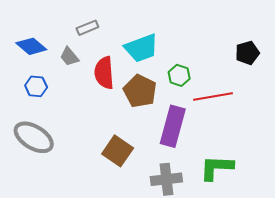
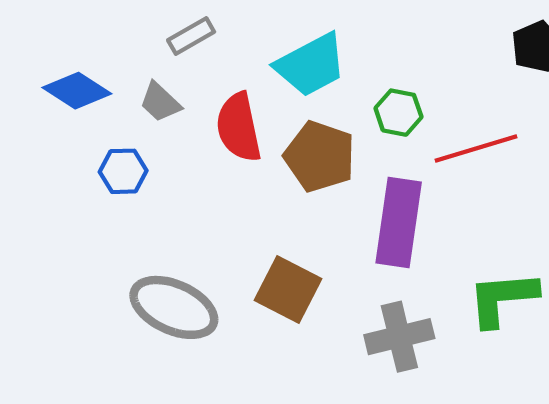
blue hexagon: (36, 86) -> (123, 171), moved
gray ellipse: (34, 137) -> (174, 307), moved

